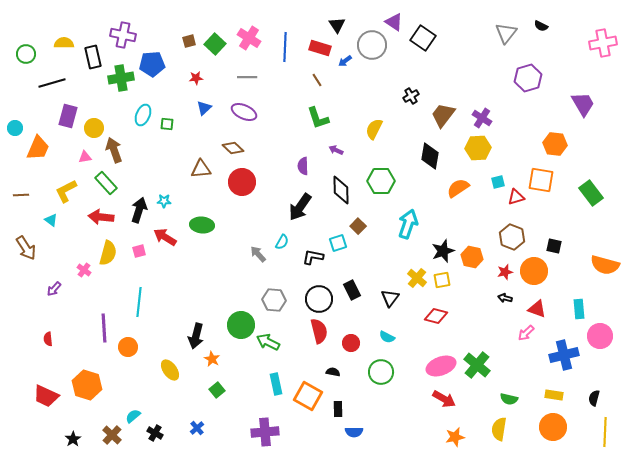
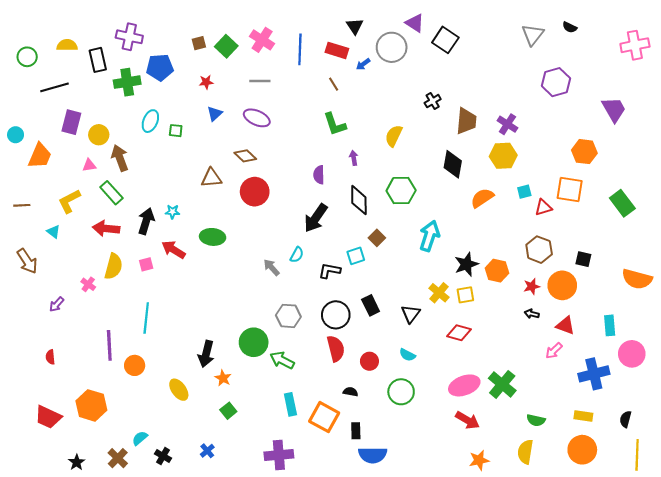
brown trapezoid: (443, 115) -> (466, 121), turned 148
purple arrow: (336, 150) -> (354, 158), turned 56
blue semicircle: (354, 432) -> (373, 455), size x1.5

